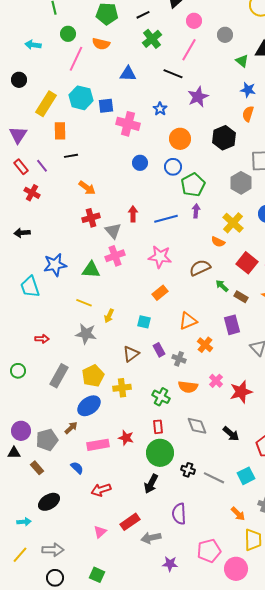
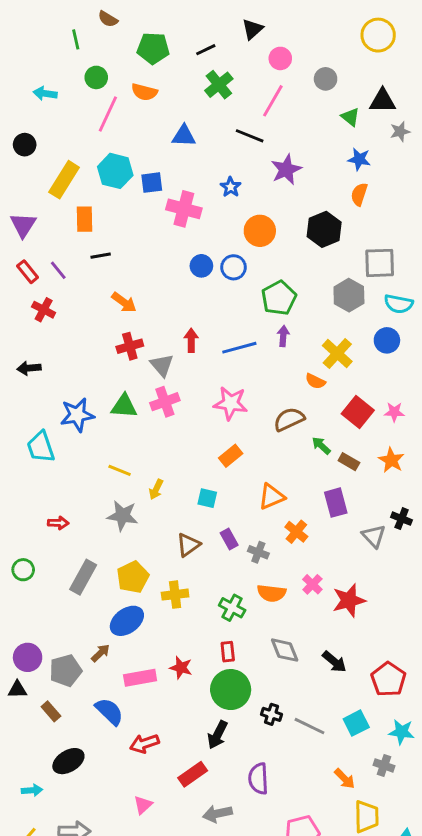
blue circle: (173, 167) -> (234, 267), moved
green triangle: (91, 270) -> (124, 406), moved
blue semicircle: (77, 468) -> (109, 711), size x1.5
red rectangle: (130, 522) -> (193, 774), moved

